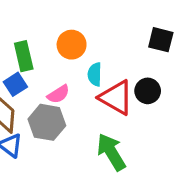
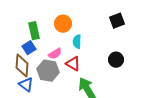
black square: (161, 40) -> (117, 21), turned -35
black circle: (148, 91) -> (116, 60), moved
red triangle: (116, 98) -> (73, 64), moved, size x0.7

